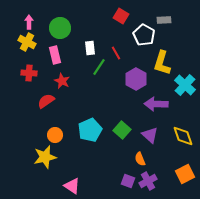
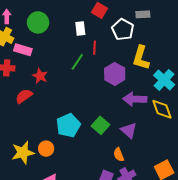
white rectangle: (90, 48) -> (80, 29), moved
red line: (116, 53) -> (94, 48), turned 32
pink rectangle: (55, 55) -> (23, 50), moved, turned -60
orange circle: (55, 135) -> (46, 149), moved
yellow diamond: (183, 136) -> (162, 109), moved

